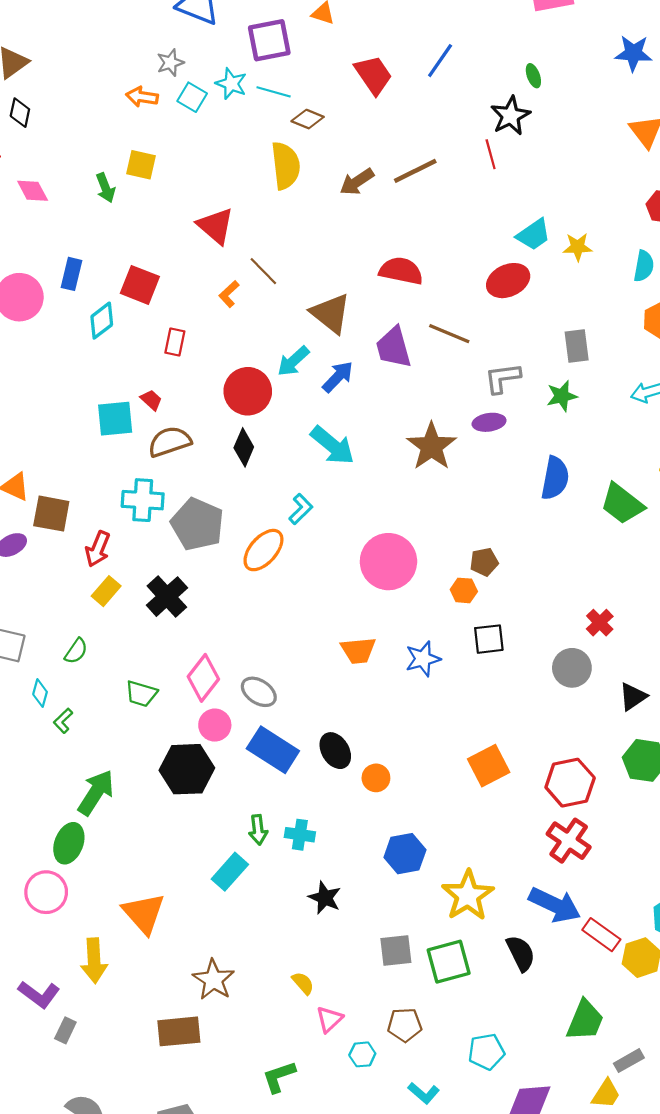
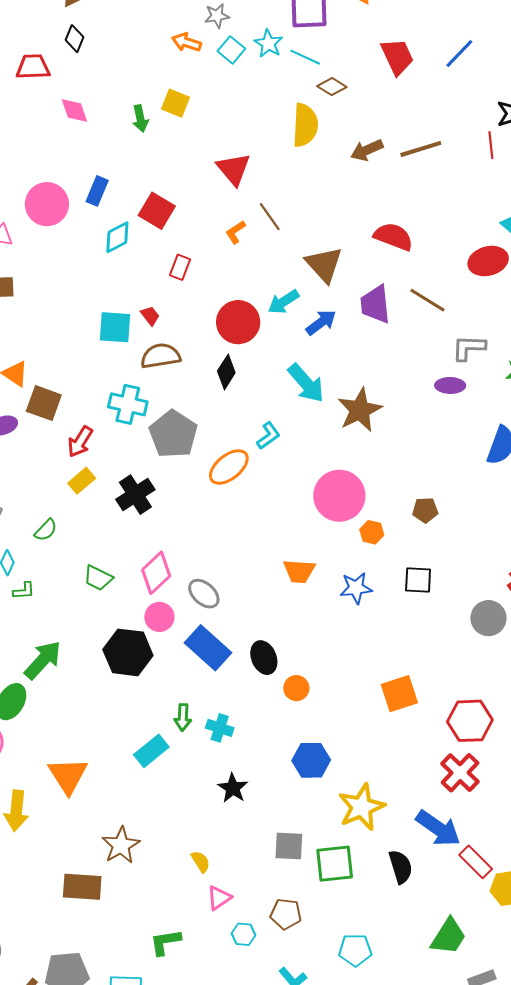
brown star: (431, 446) -> (360, 410), moved
orange hexagon: (464, 590) -> (372, 532), moved
green L-shape: (63, 721) -> (24, 591), turned -150

